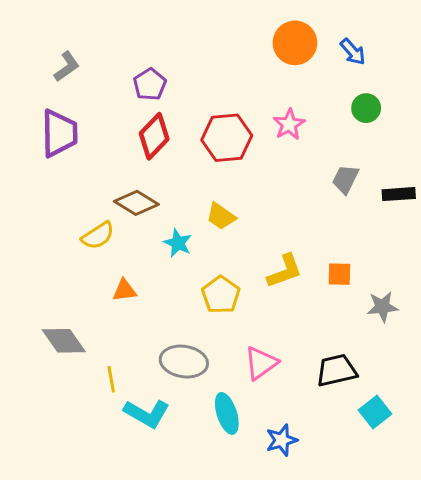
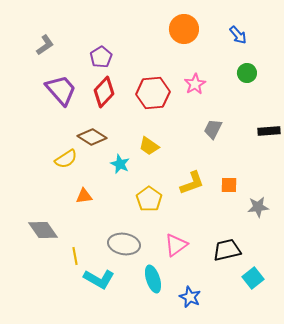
orange circle: (295, 43) -> (184, 29), moved
purple trapezoid: (59, 133) -> (61, 90), moved, turned -40
gray trapezoid: (345, 179) -> (213, 129), moved
blue star: (282, 440) -> (190, 297), turned -30

